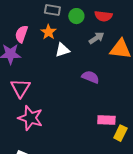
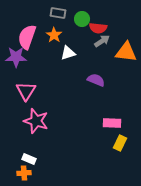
red semicircle: (103, 16) -> (98, 28), moved
pink semicircle: (21, 34) -> (27, 37), size x1.4
yellow rectangle: (120, 133) -> (120, 143), moved

